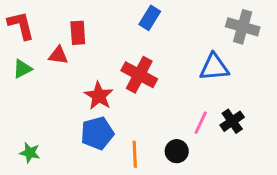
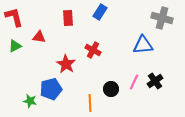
red rectangle: (78, 33) -> (68, 18), moved
red cross: (139, 75) -> (93, 50), size x0.7
blue pentagon: (97, 133) -> (51, 89), moved
black circle: (177, 151) -> (111, 89), moved
green star: (30, 153) -> (30, 101), moved

